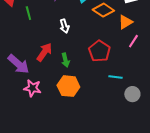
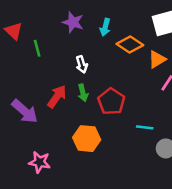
red pentagon: (99, 51) -> (111, 101), moved
green arrow: (65, 60) -> (83, 93), moved
pink star: (32, 88) -> (40, 162), moved

